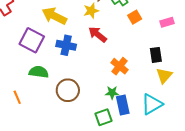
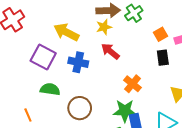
orange square: (135, 17) -> (160, 34), moved
black rectangle: (156, 55) -> (163, 58), moved
green star: (112, 93) -> (125, 111), size x1.6

